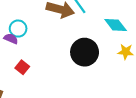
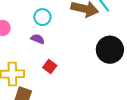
cyan circle: (18, 29) -> (42, 17), moved

